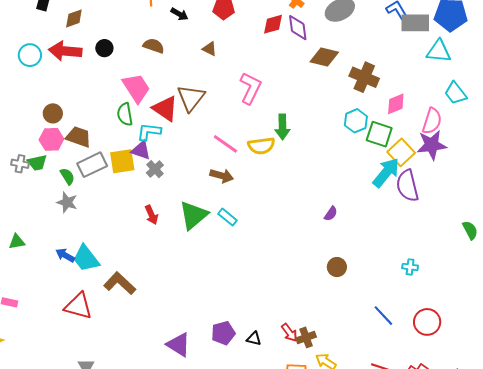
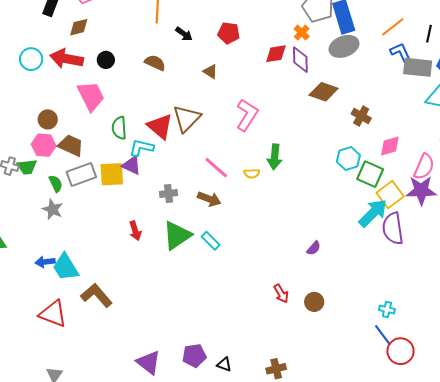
brown cross: (364, 77) -> (361, 116), size x0.7
pink trapezoid: (136, 88) -> (91, 96), moved
yellow semicircle: (261, 146) -> (252, 173), size x0.6
gray cross: (155, 169) -> (169, 193), moved, turned 30
blue arrow: (65, 255) -> (45, 262), turned -42
blue line: (383, 316) -> (383, 335), moved
red circle: (427, 322) -> (400, 351), moved
red arrow: (289, 333) -> (281, 294), moved

